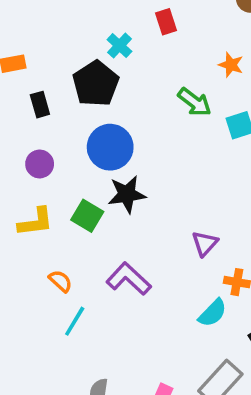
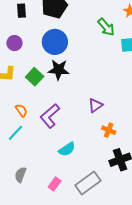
purple L-shape: (129, 279) -> (50, 116), turned -95
orange semicircle: (60, 281) -> (21, 110), moved
cyan semicircle: (213, 313) -> (67, 149), moved

